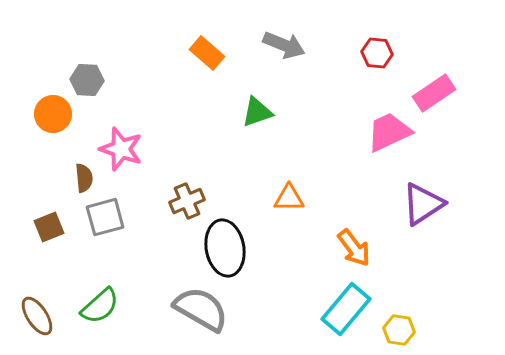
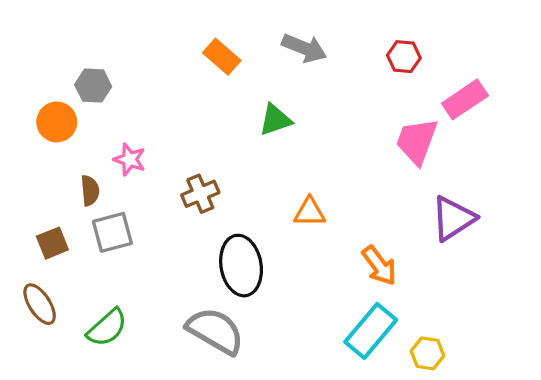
pink trapezoid: (389, 132) -> (417, 141), turned -45
pink star: (121, 149) -> (130, 159), size x0.7
brown cross: (187, 201) -> (200, 194), moved
brown ellipse: (37, 316) -> (40, 304), moved

